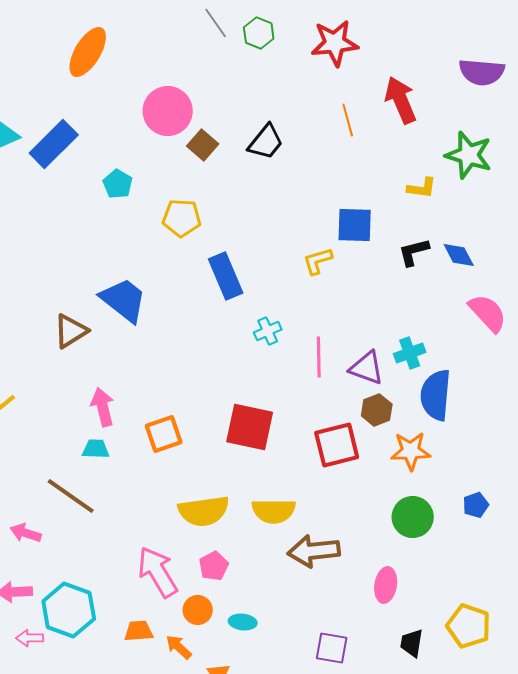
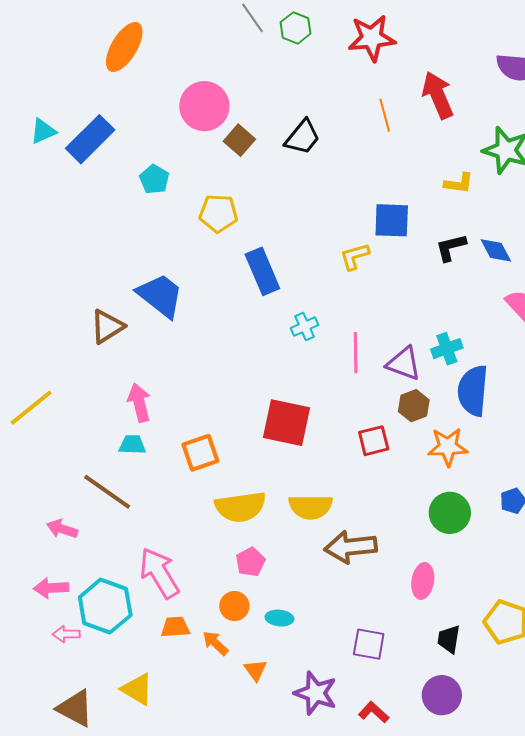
orange square: (164, 434) -> (200, 453), moved
red square: (337, 445) -> (374, 441), size x0.7
pink arrow: (158, 572) -> (159, 573), moved

